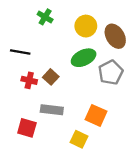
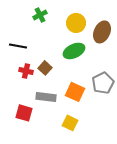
green cross: (45, 17) -> (40, 15), turned 32
brown ellipse: (115, 36) -> (102, 32), turned 55
gray pentagon: (111, 72) -> (103, 83), moved
orange square: (96, 115) -> (75, 92), moved

